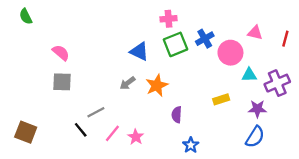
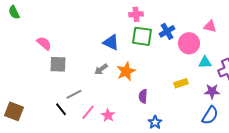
green square: (175, 44) -> (142, 36), turned 30
gray square: (62, 82) -> (58, 64), moved

